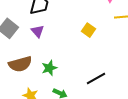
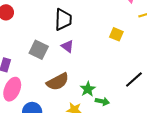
green star: (49, 68) -> (88, 89), moved

